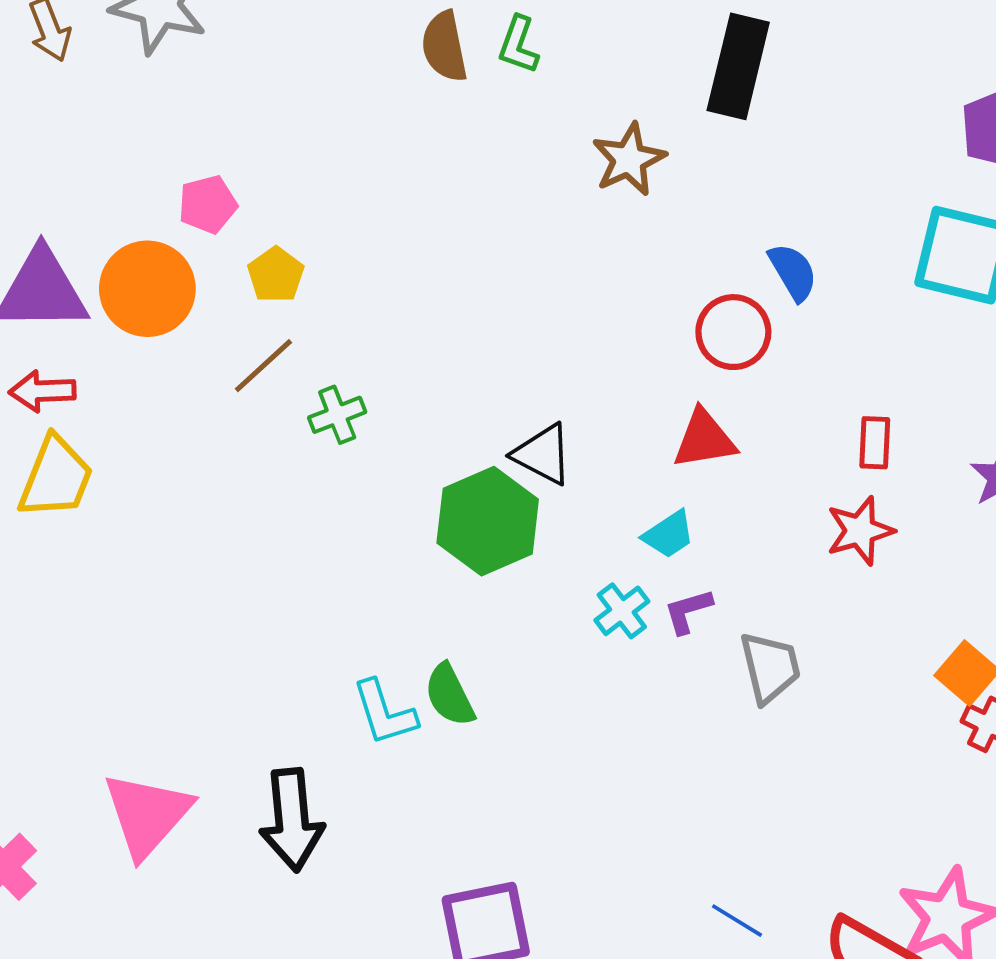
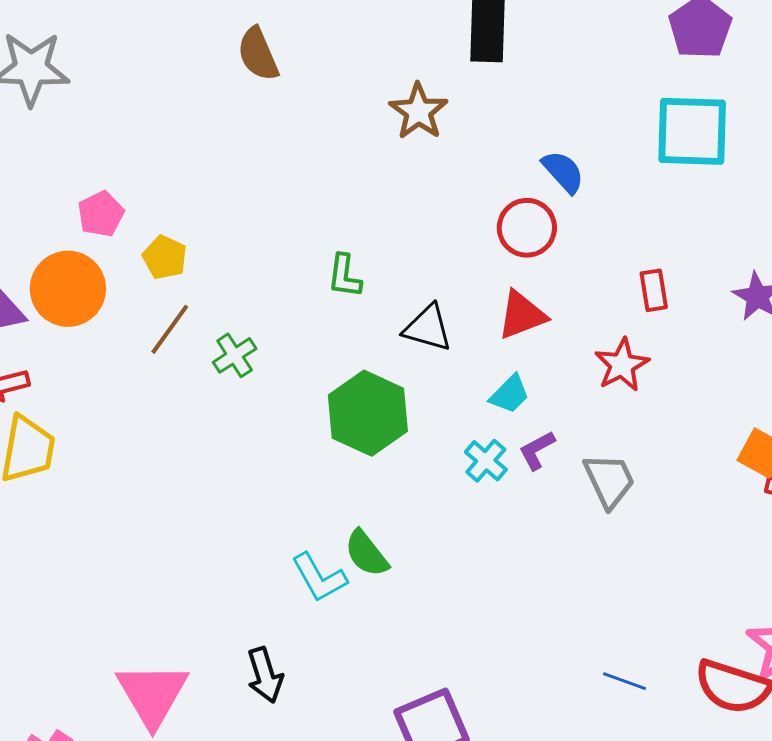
green L-shape: (518, 45) -> (345, 276), moved
black triangle: (543, 454) -> (428, 328), moved
red star: (860, 531) -> (622, 365), moved
black arrow: (292, 820) -> (265, 675), size x0.7

